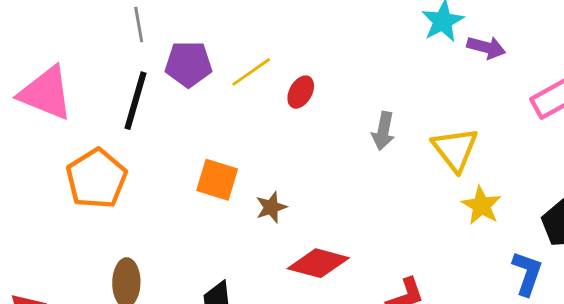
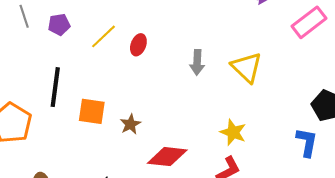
purple pentagon: (188, 64) -> (59, 25), moved, size x0.7
black line: (135, 101) -> (55, 87), moved
yellow star: (481, 205) -> (233, 132), moved

